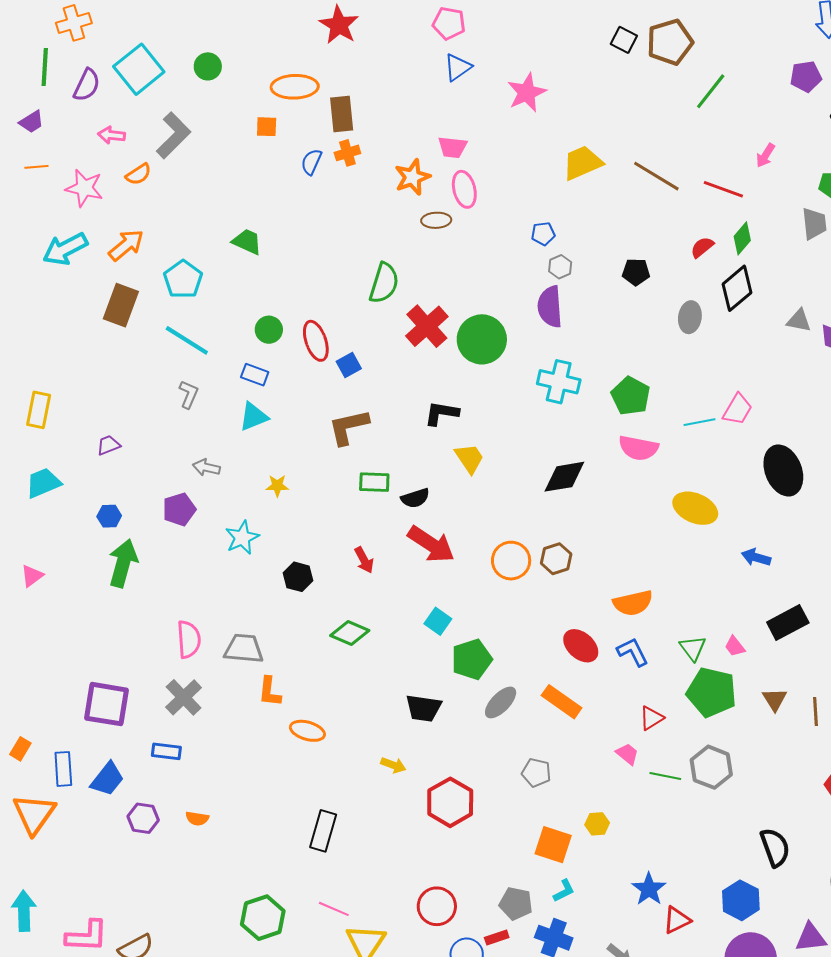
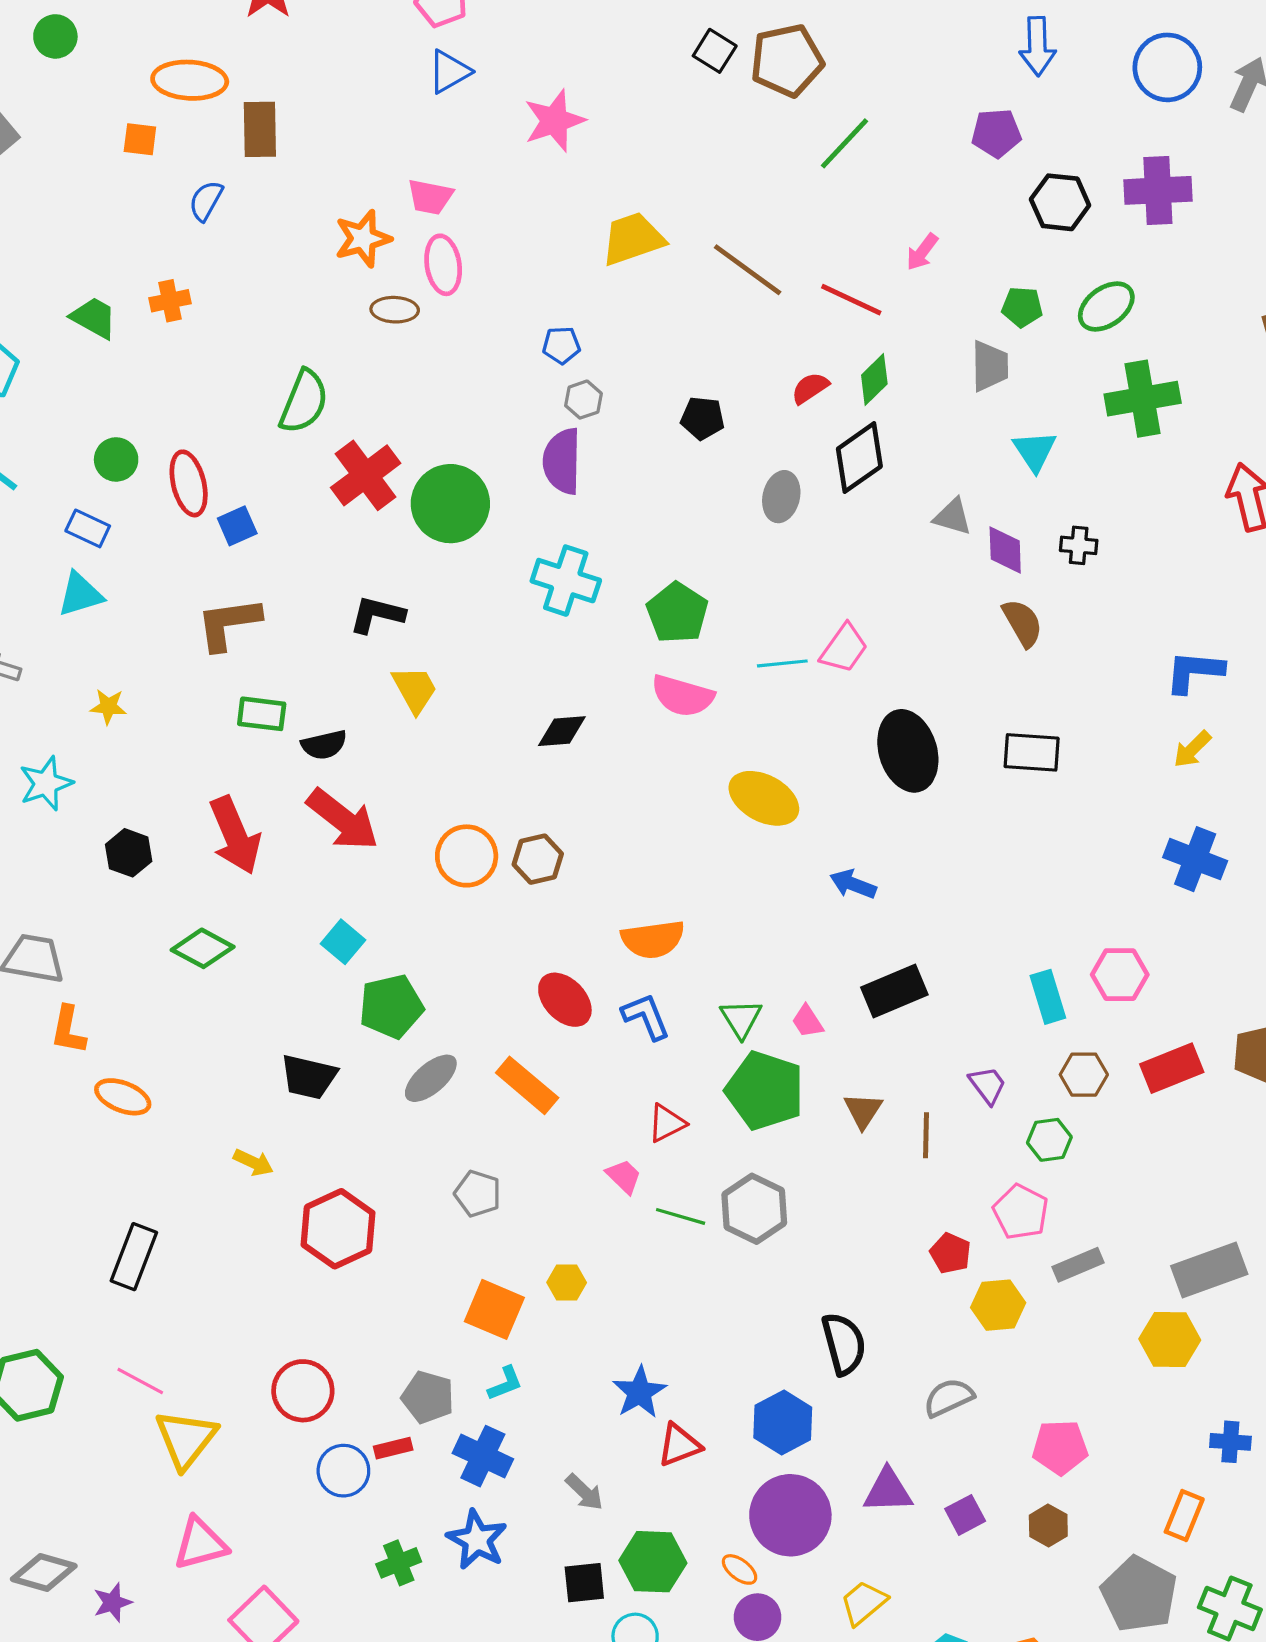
orange cross: (347, 153) -> (170, 301), moved
black diamond: (564, 477) -> (562, 731), size x0.7
red arrow: (364, 560) -> (235, 835), size x1.8

